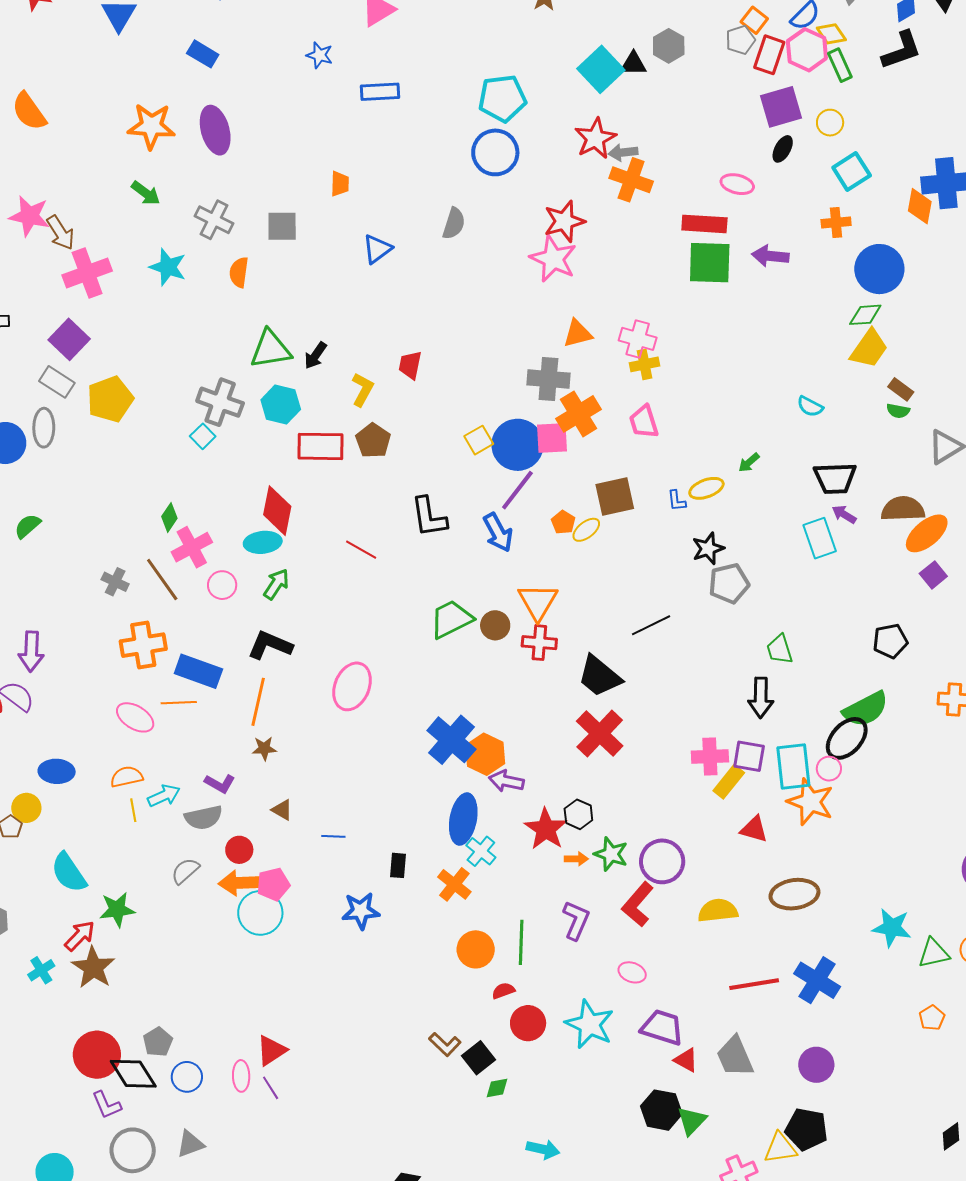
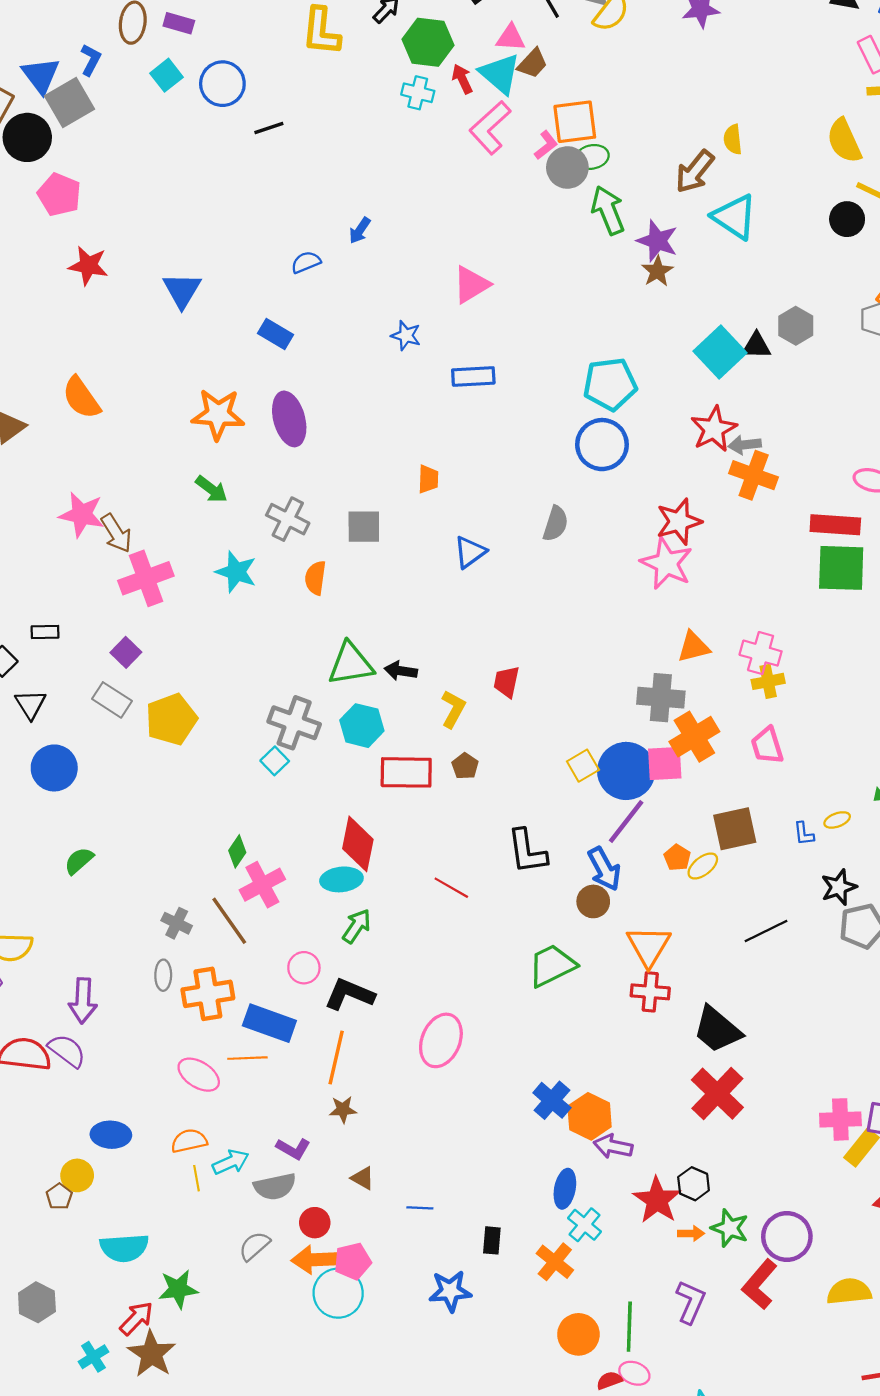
purple square: (69, 339) -> (126, 652), size x0.7
black arrow: (315, 355) -> (401, 671), turned 64
gray ellipse: (44, 428) -> (163, 975), moved, size x0.7
brown pentagon: (373, 441) -> (465, 766), size x0.7
yellow ellipse: (706, 488) -> (837, 820), size x0.7
pink circle: (222, 585) -> (304, 968), moved
brown circle: (495, 625) -> (593, 901), moved
black line: (651, 625) -> (766, 931), moved
blue cross: (451, 740) -> (552, 1100), size x0.7
blue ellipse: (463, 819) -> (565, 1189), size x0.7
cyan semicircle: (69, 873) -> (124, 1248), turned -60
pink ellipse: (632, 972) -> (634, 1373), moved

